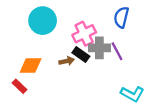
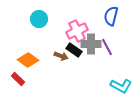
cyan circle: (43, 21) -> (39, 19), size x0.7
brown arrow: (67, 61) -> (61, 56), turned 32
orange diamond: (31, 65) -> (28, 60), turned 35

